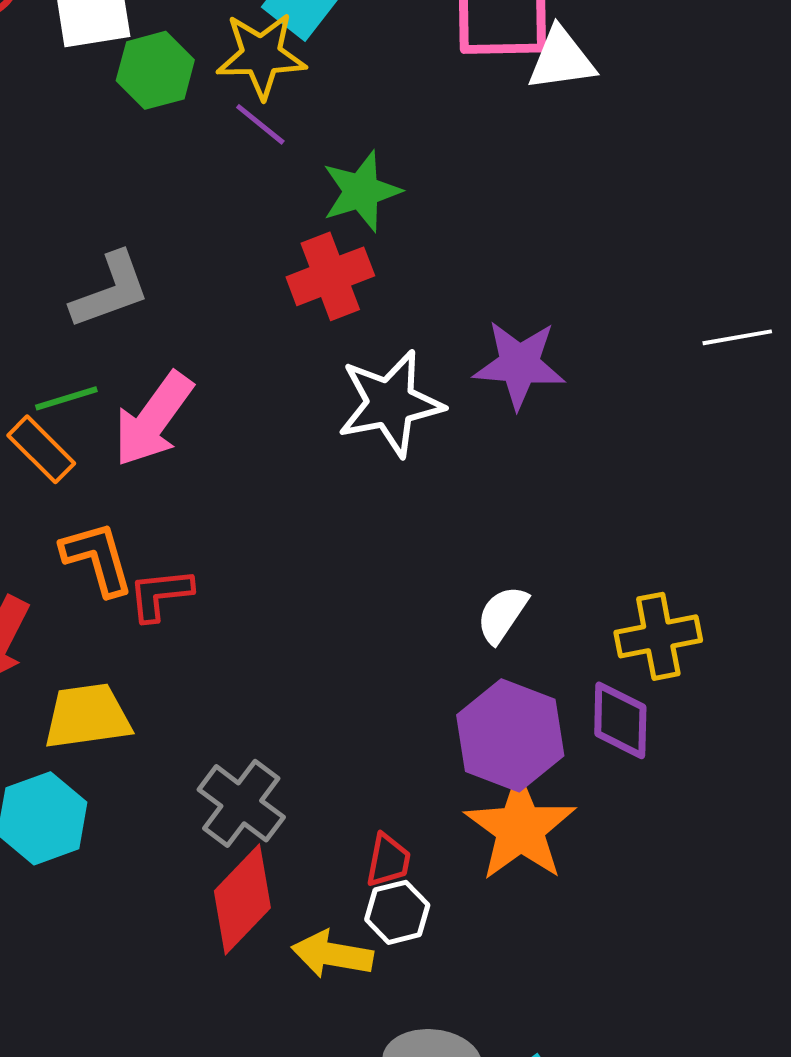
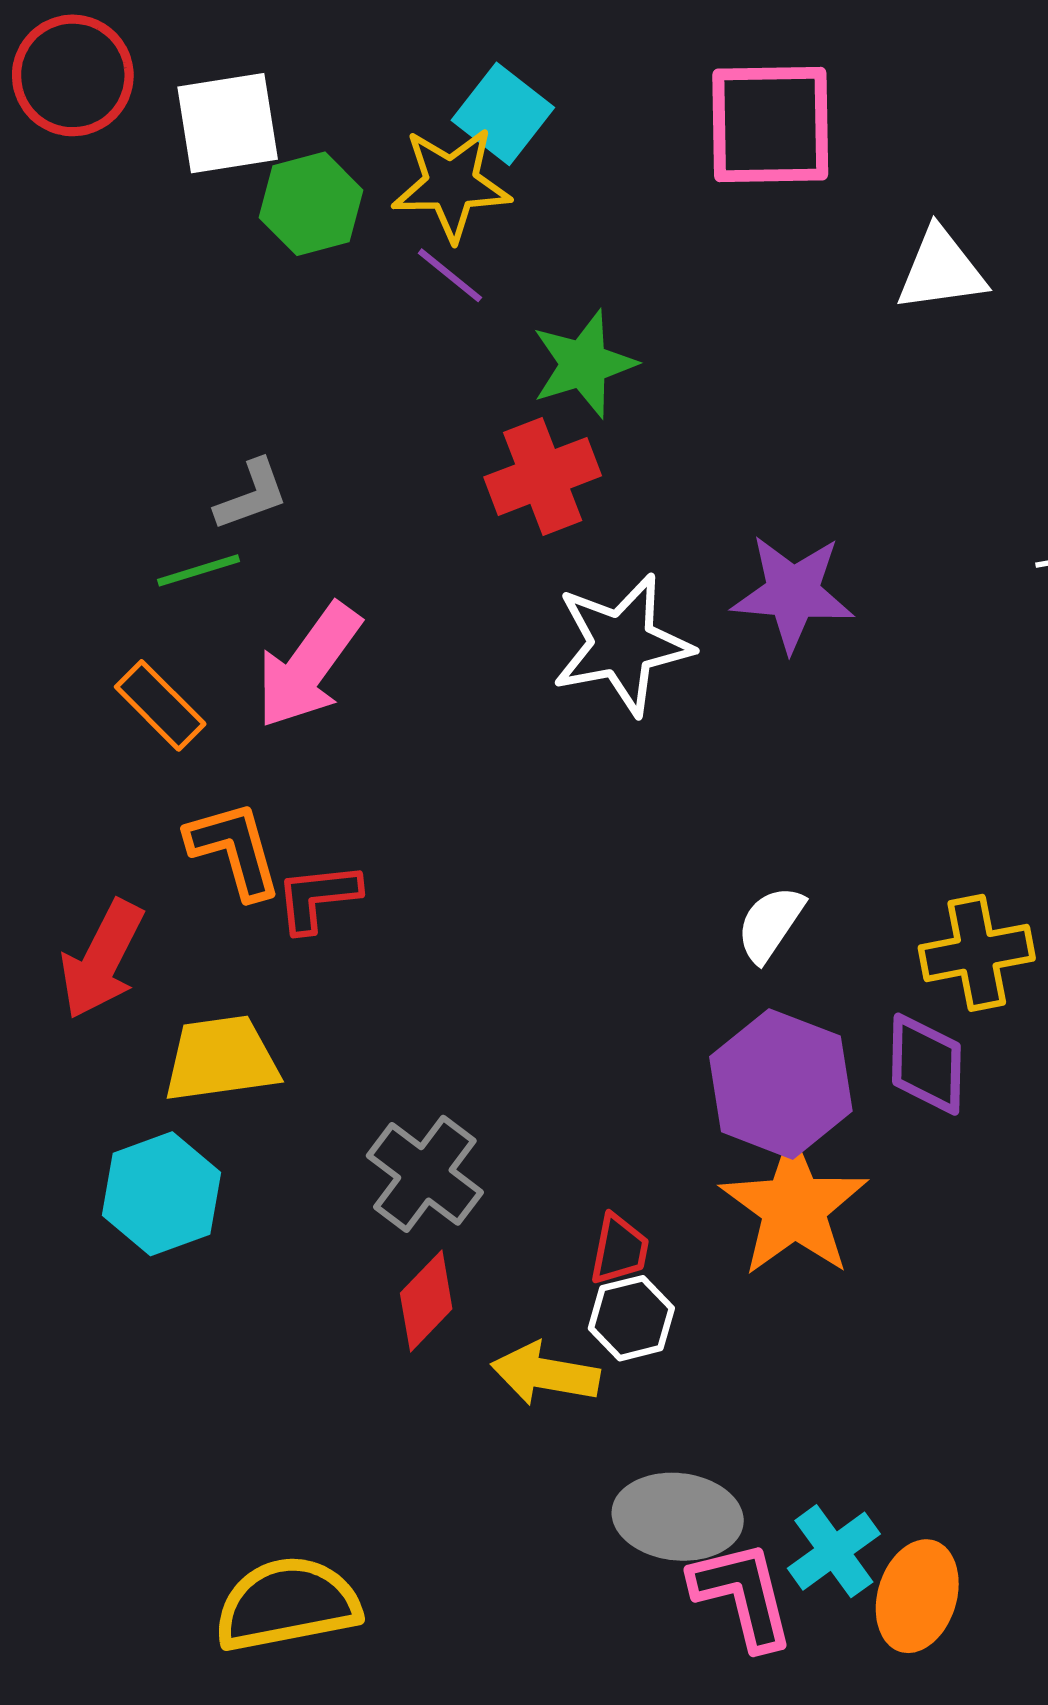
white triangle: (561, 59) -> (941, 270), moved
gray L-shape: (110, 290) -> (251, 495), size x0.7
green line: (66, 398) -> (199, 570), moved
red diamond: (242, 899) -> (426, 1301), size x0.7

